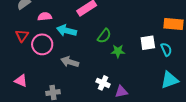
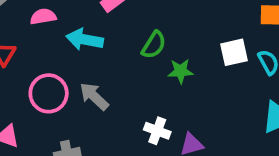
pink circle: (42, 44) -> (49, 93), moved
gray arrow: (70, 62) -> (94, 96), turned 30

